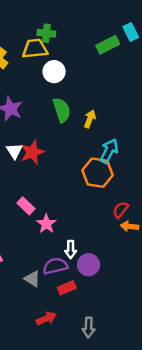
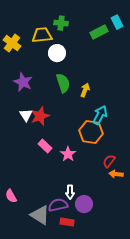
green cross: (46, 33) -> (61, 23), moved
pink rectangle: (26, 206) -> (45, 146), moved
pink star: (46, 224) -> (68, 154), moved
gray triangle: (32, 279) -> (40, 215), size x1.5
red rectangle: (67, 288) -> (67, 222), turned 32

